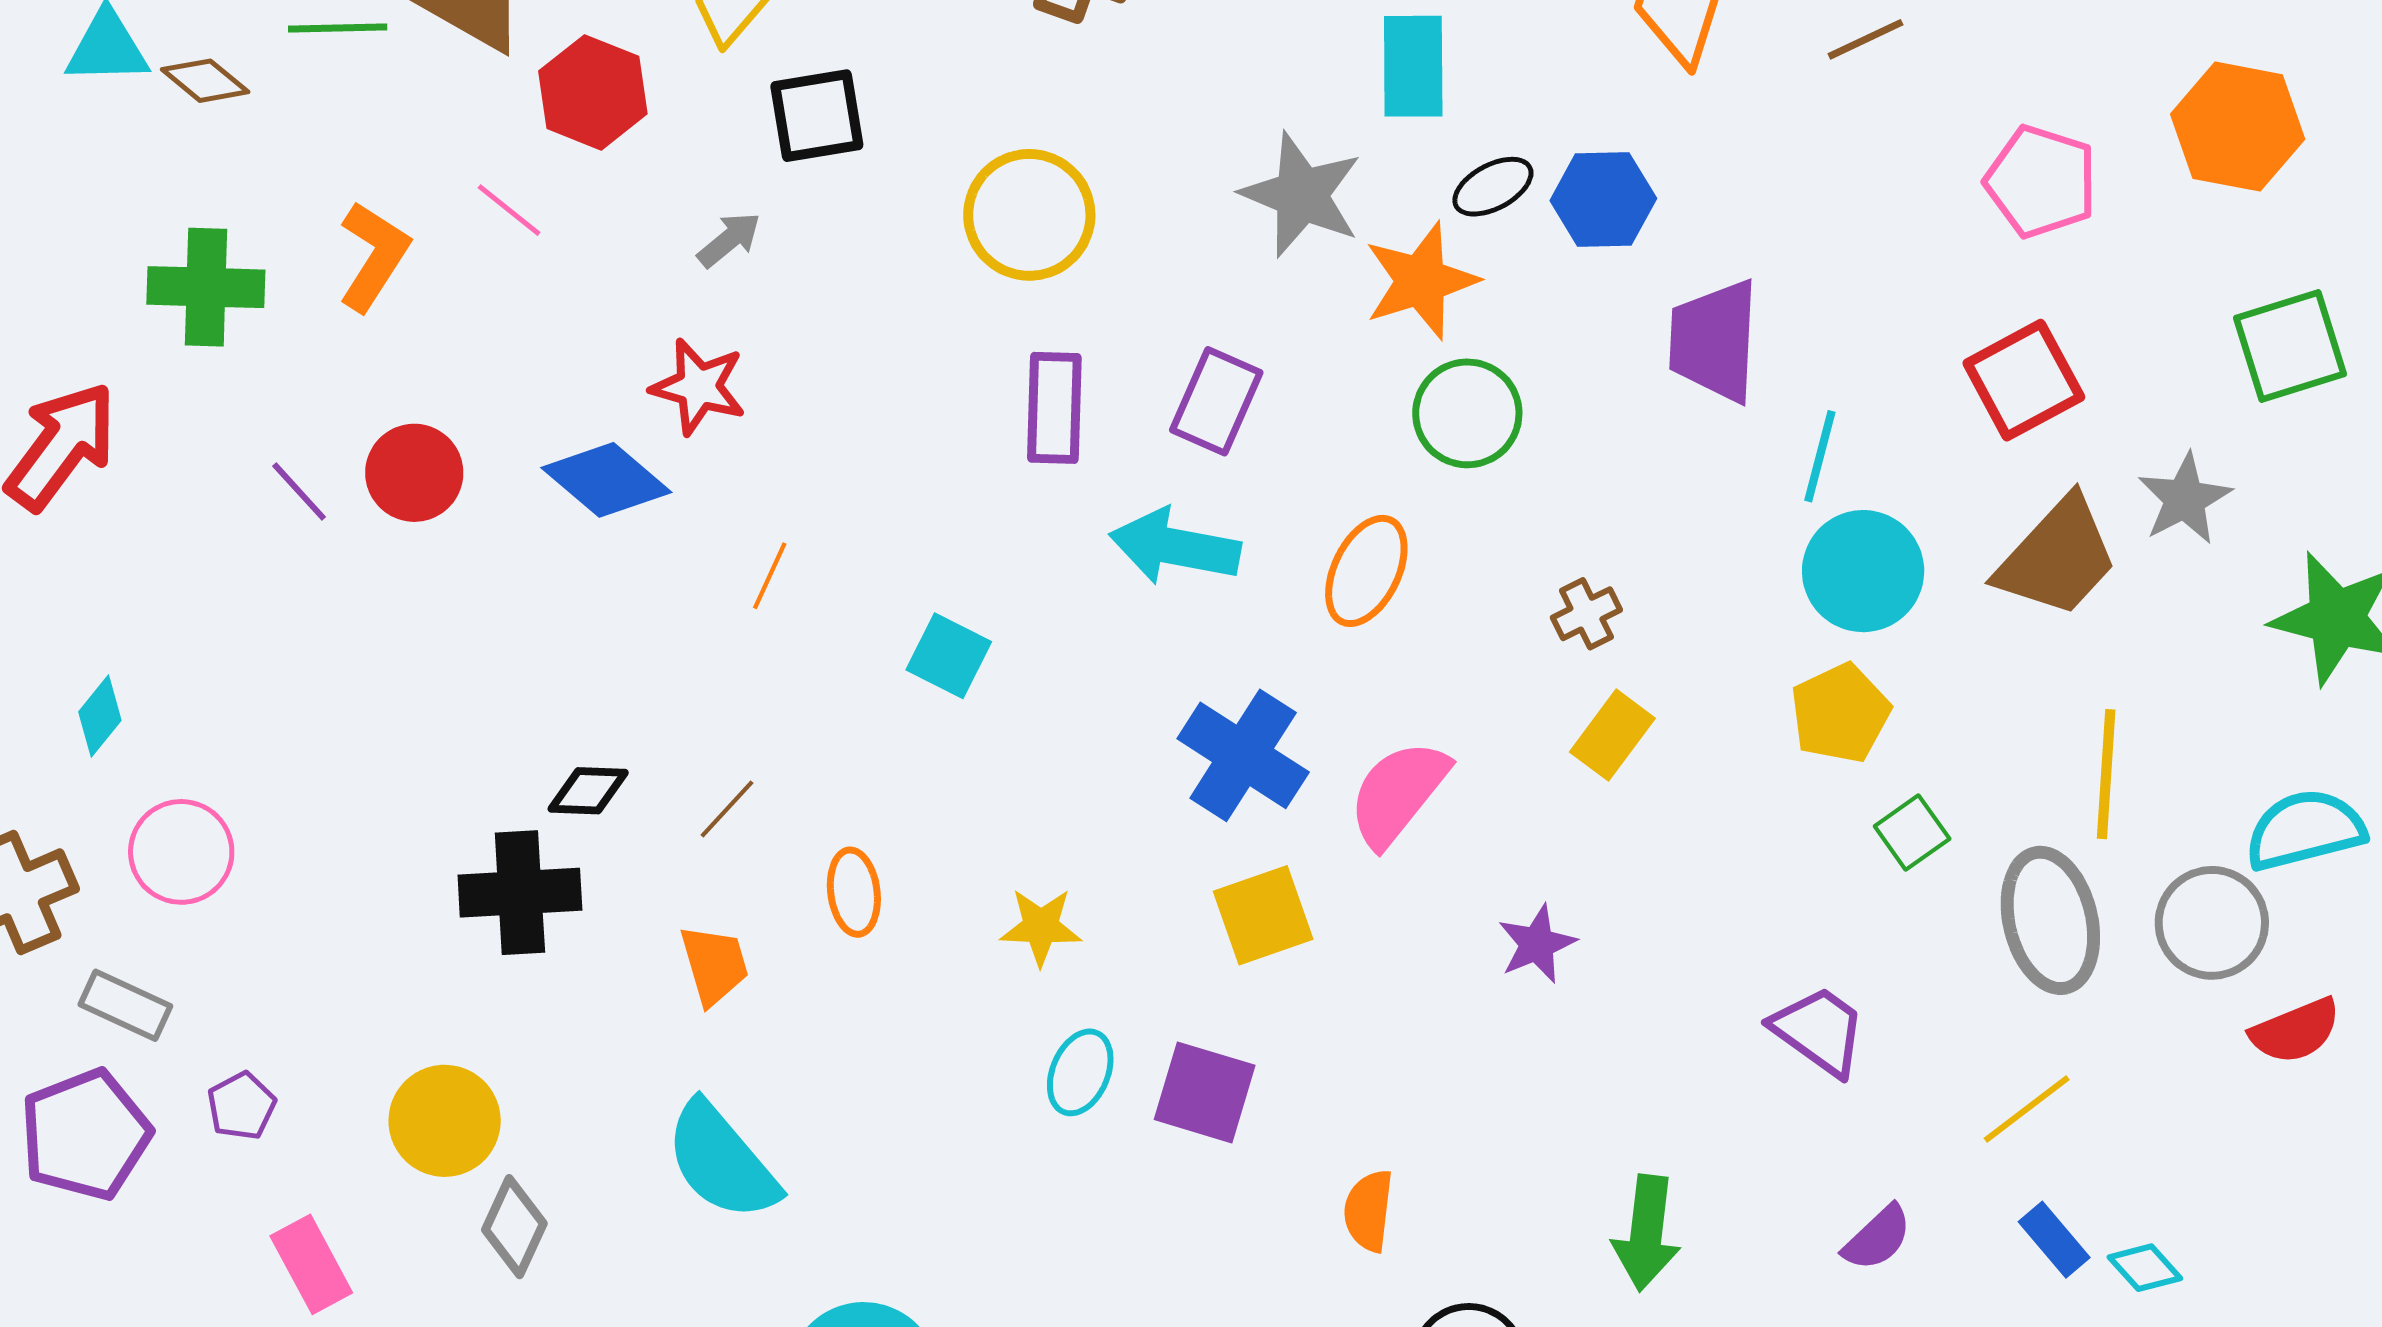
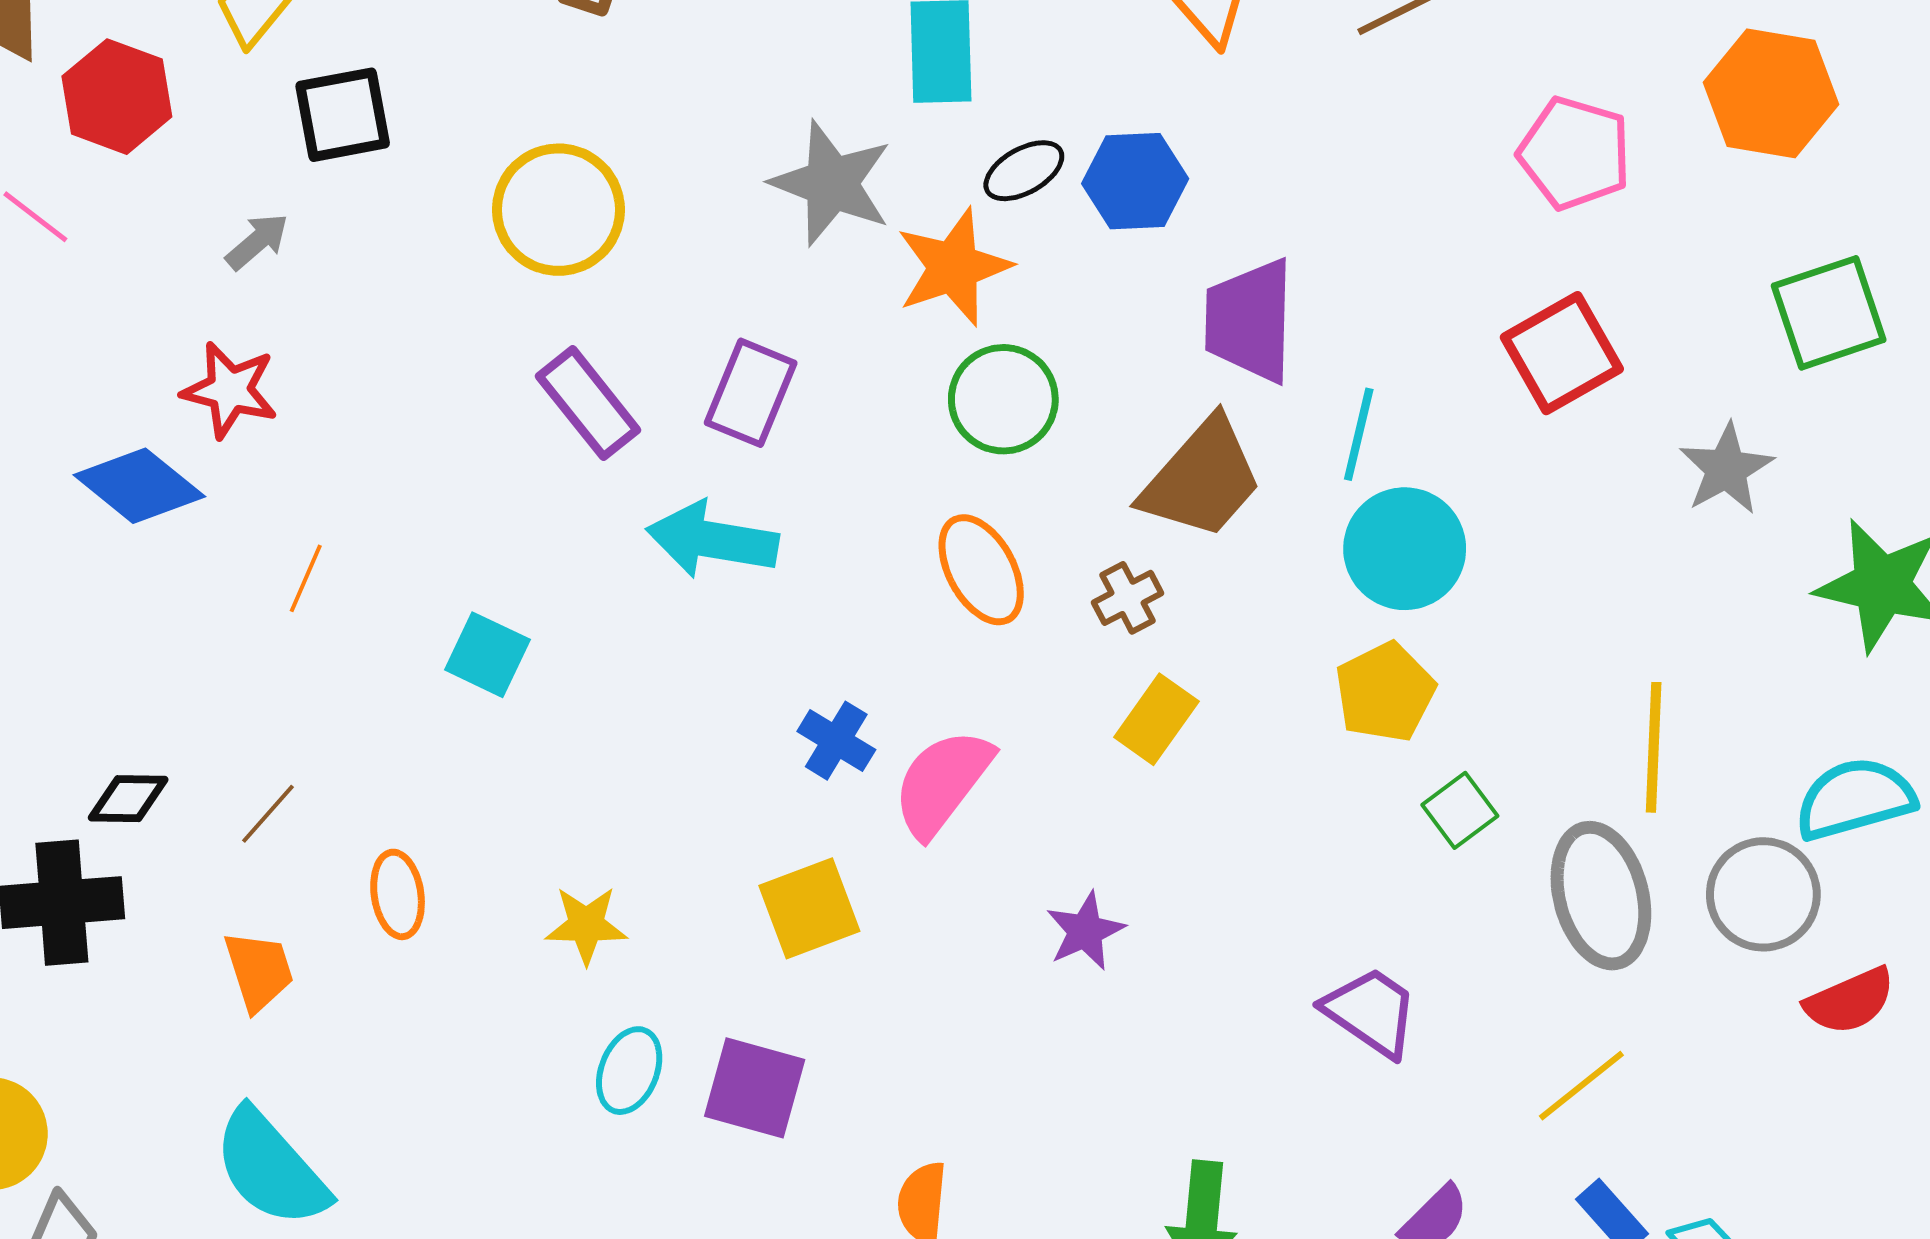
purple rectangle: (1054, 408) -> (588, 403), turned -39
brown trapezoid: (2057, 557) -> (1202, 479), moved
orange ellipse: (1366, 571) -> (981, 570), moved, turned -53
blue cross: (1243, 755) -> (836, 741), moved, size x0.6

